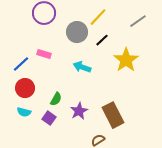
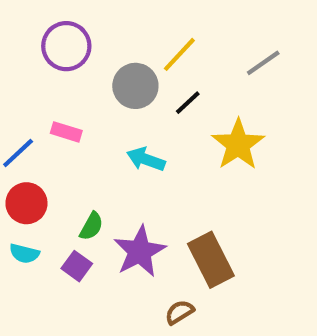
purple star: (79, 111) -> (140, 251), size x1.4

